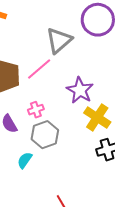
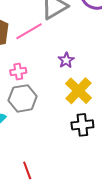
purple star: (80, 90) -> (66, 60), size x0.6

